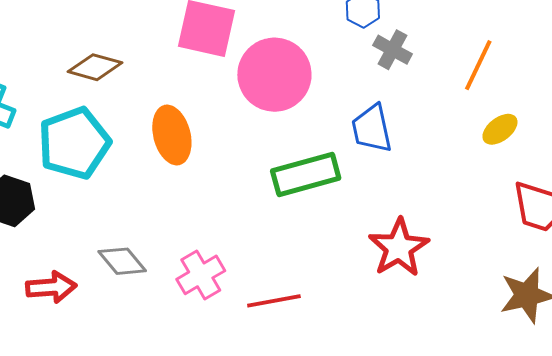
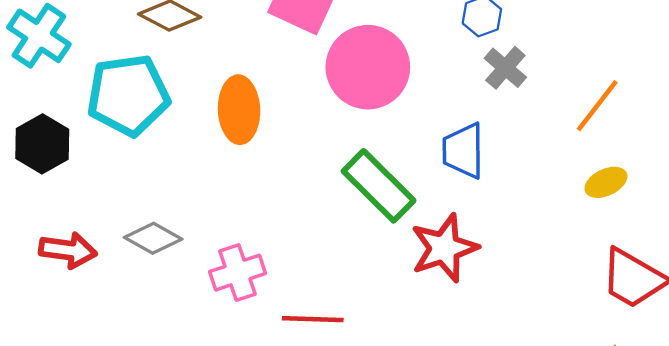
green rectangle: (306, 174) -> (379, 186), turned 48
red star: (399, 248) -> (444, 248), moved
gray diamond: (122, 261) -> (153, 238), turned -33

